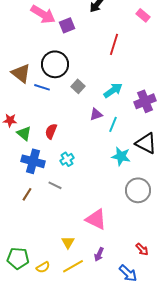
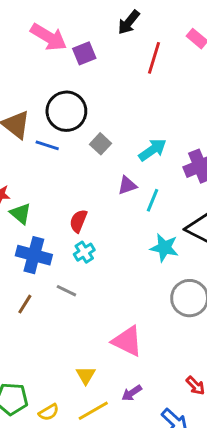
red line: (114, 44) -> (154, 58), moved
red semicircle: (51, 131) -> (78, 221), moved
purple arrow: (99, 254) -> (132, 393), turned 32

